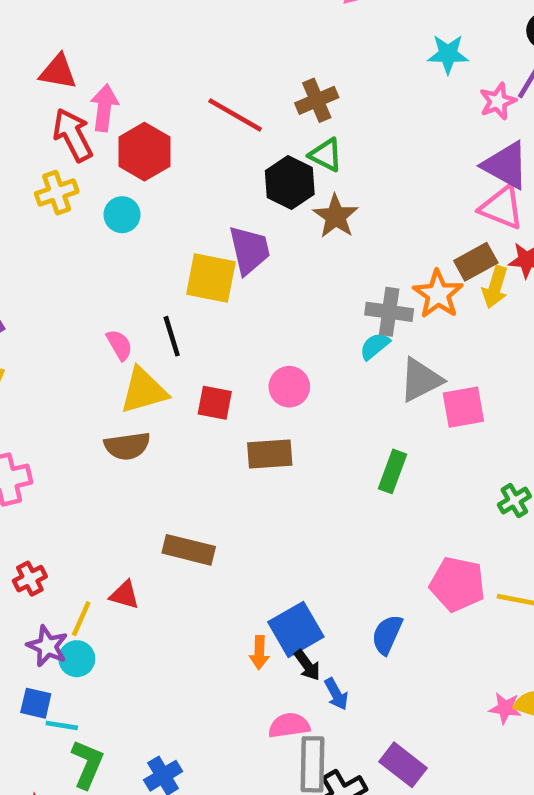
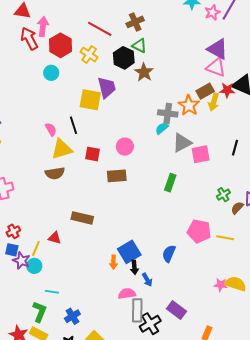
pink star: (498, 101) -> (212, 12), moved
yellow cross: (57, 193) -> (89, 55), moved, turned -36
black arrow: (307, 665) -> (134, 267), turned 32
blue square: (36, 703) -> (12, 250), moved
cyan line: (62, 725) -> (52, 292), moved

